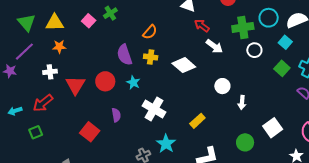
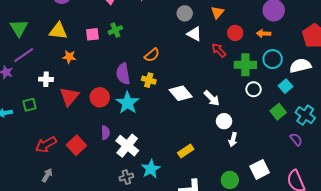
pink square: (89, 21) -> (92, 34), turned 32
green triangle: (27, 22) -> (19, 28), moved
red arrow: (202, 26) -> (219, 50), moved
white arrow: (214, 46) -> (212, 98), moved
orange star: (59, 47) -> (69, 57), moved
cyan star: (133, 83) -> (128, 103), size x1.6
white circle: (222, 86) -> (224, 121), moved
red arrow: (43, 103) -> (46, 144), moved
white cross: (154, 109) -> (127, 146), moved
green square: (36, 132) -> (30, 105), moved

